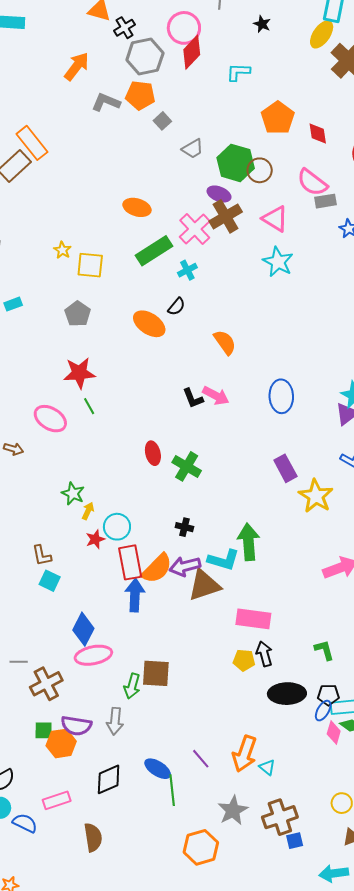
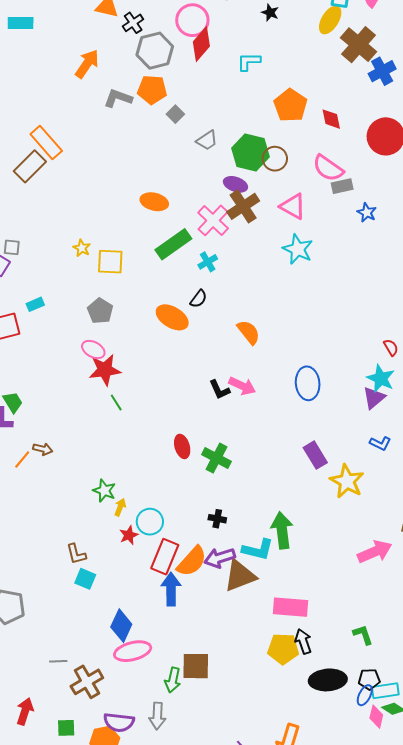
pink ellipse: (50, 419) -> (93, 350), moved, size x0.7
red rectangle: (130, 562) -> (165, 557), turned 36
yellow pentagon: (244, 660) -> (283, 649), size x1.4
green square: (44, 730) -> (66, 728), moved

